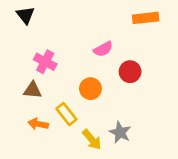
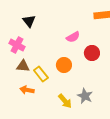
black triangle: (25, 15) -> (29, 21), moved
pink cross: (45, 62) -> (17, 45), moved
yellow rectangle: (66, 114) -> (41, 74), moved

